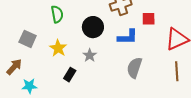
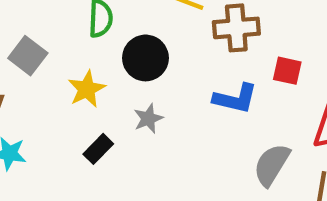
black circle: (93, 27) -> (145, 58), moved
gray semicircle: (134, 68) -> (272, 165), moved

